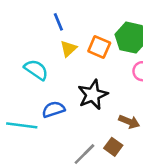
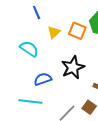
blue line: (58, 22) -> (37, 12), moved
cyan line: (22, 125) -> (30, 102), moved

